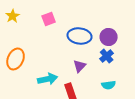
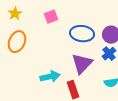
orange ellipse: (16, 59) -> (17, 42), moved
purple triangle: (80, 66) -> (82, 64), size x1.6

